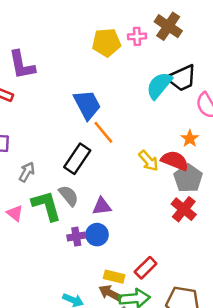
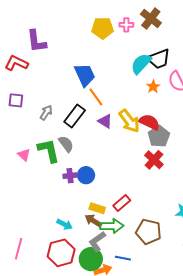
orange star: (190, 139) -> (153, 87), moved
yellow arrow: (149, 161) -> (129, 121), size x1.4
gray arrow: (27, 172) -> (46, 113), moved
purple triangle: (102, 206) -> (105, 121), moved, turned 35

